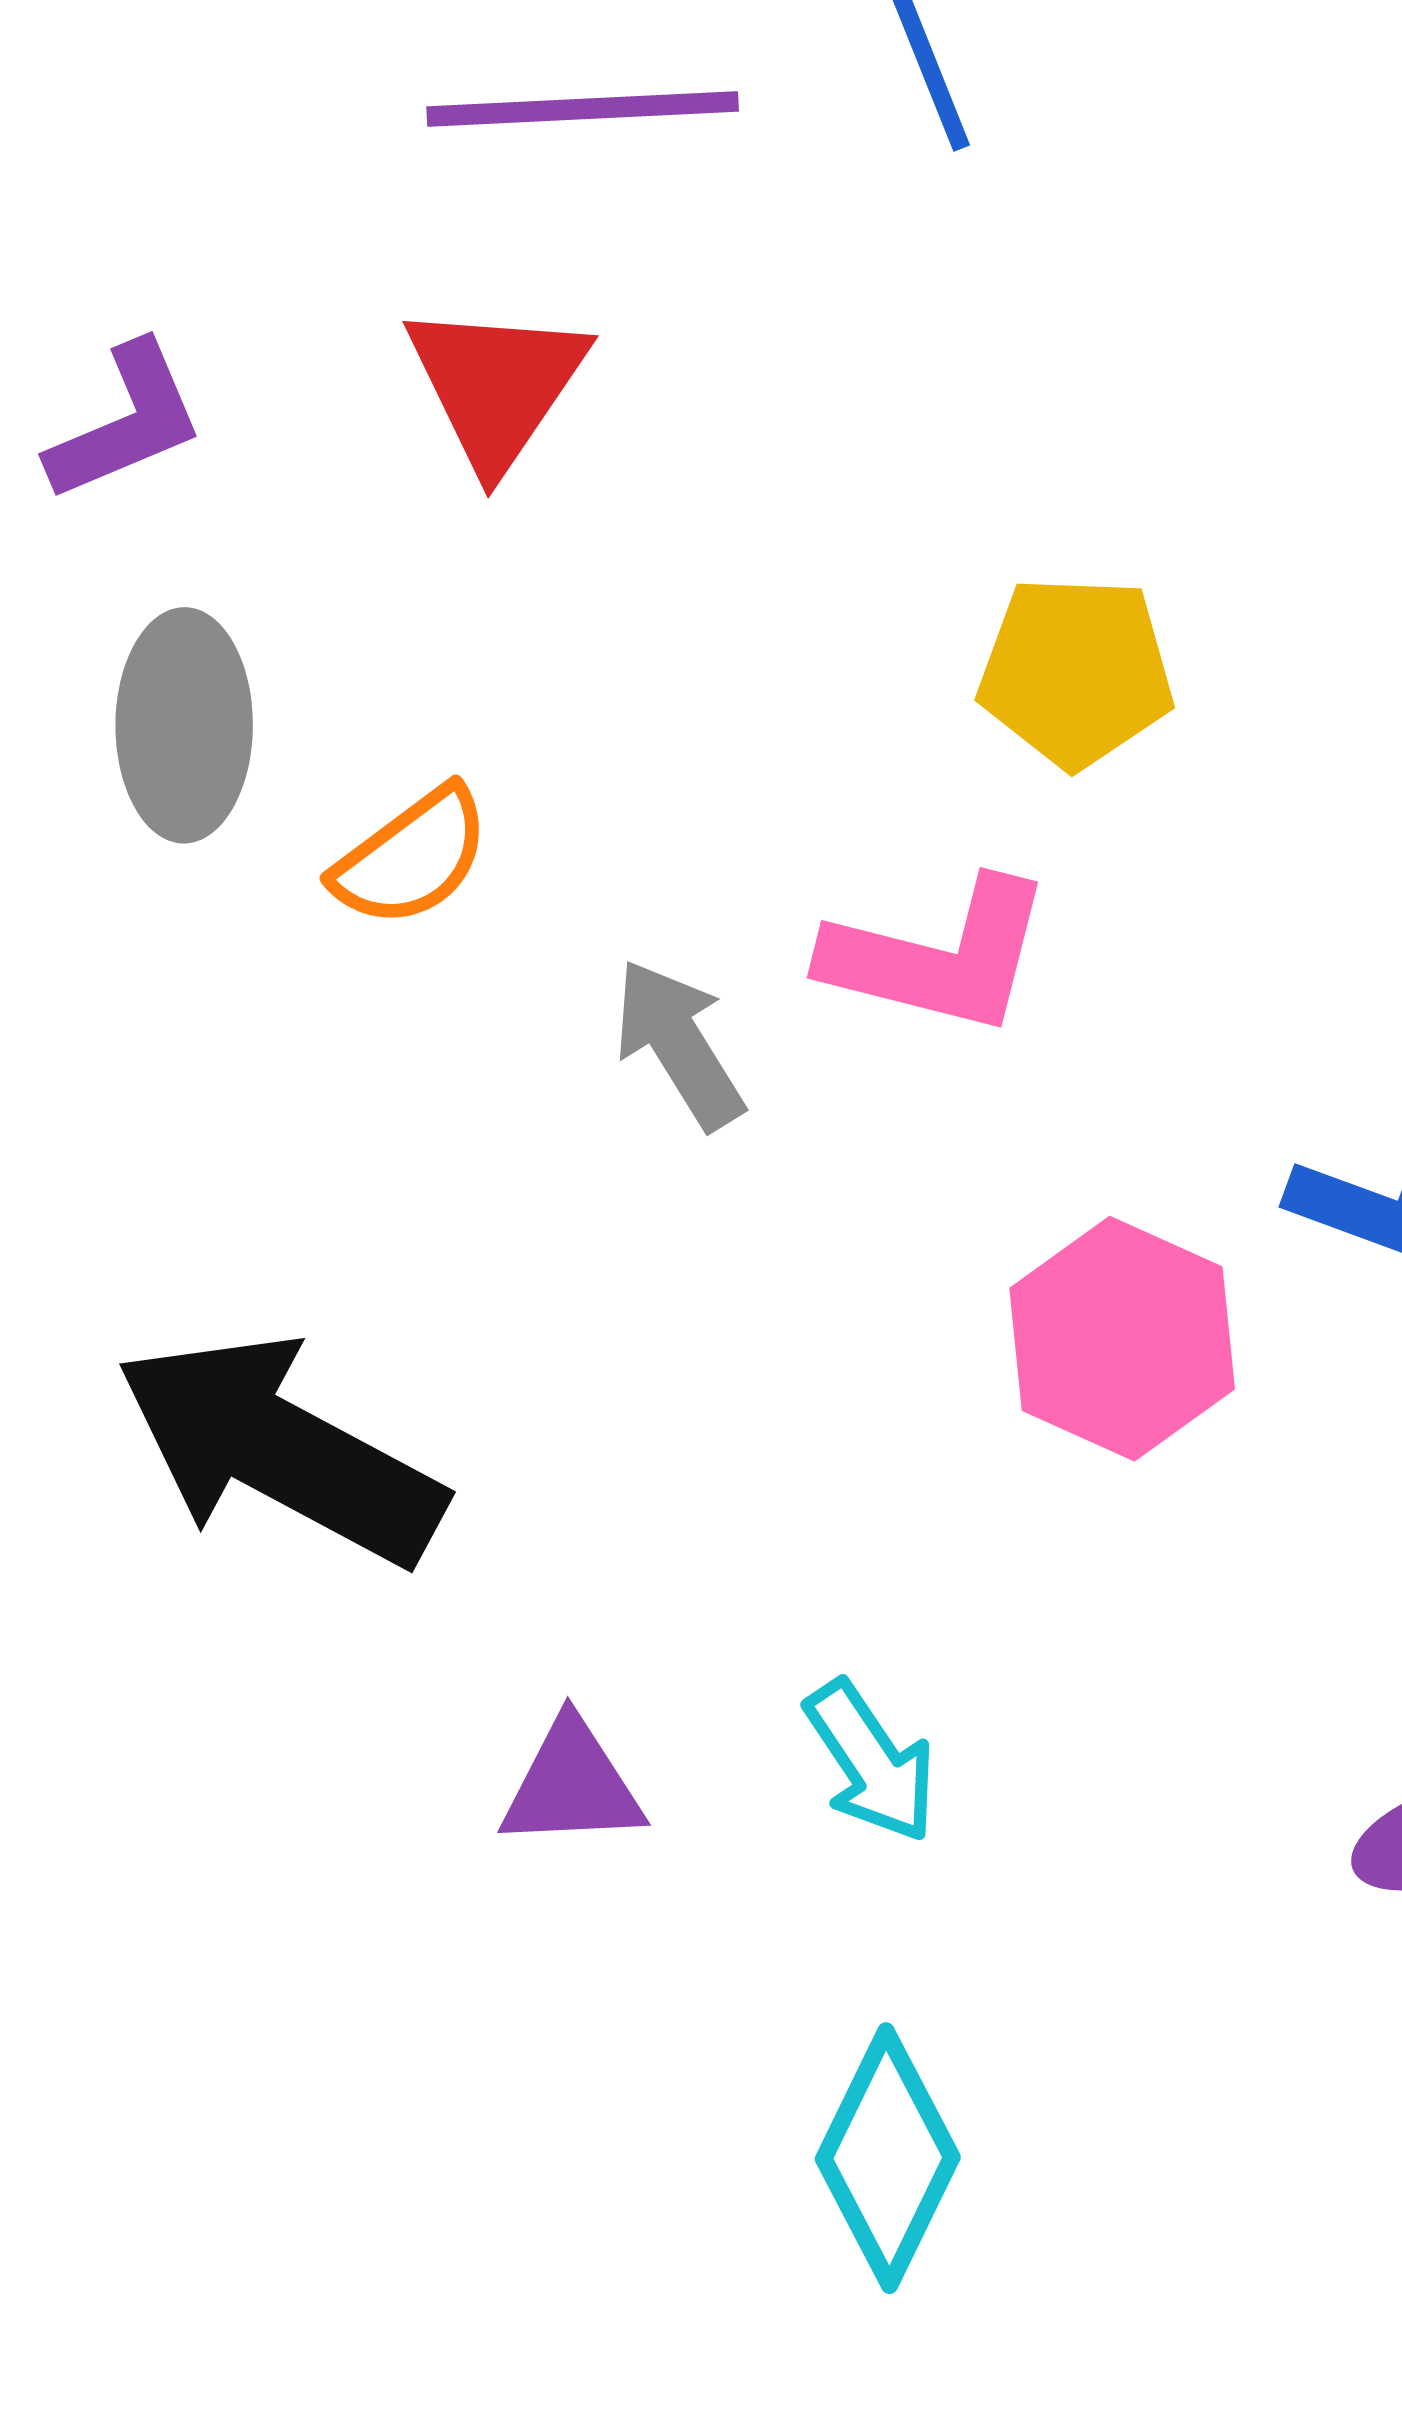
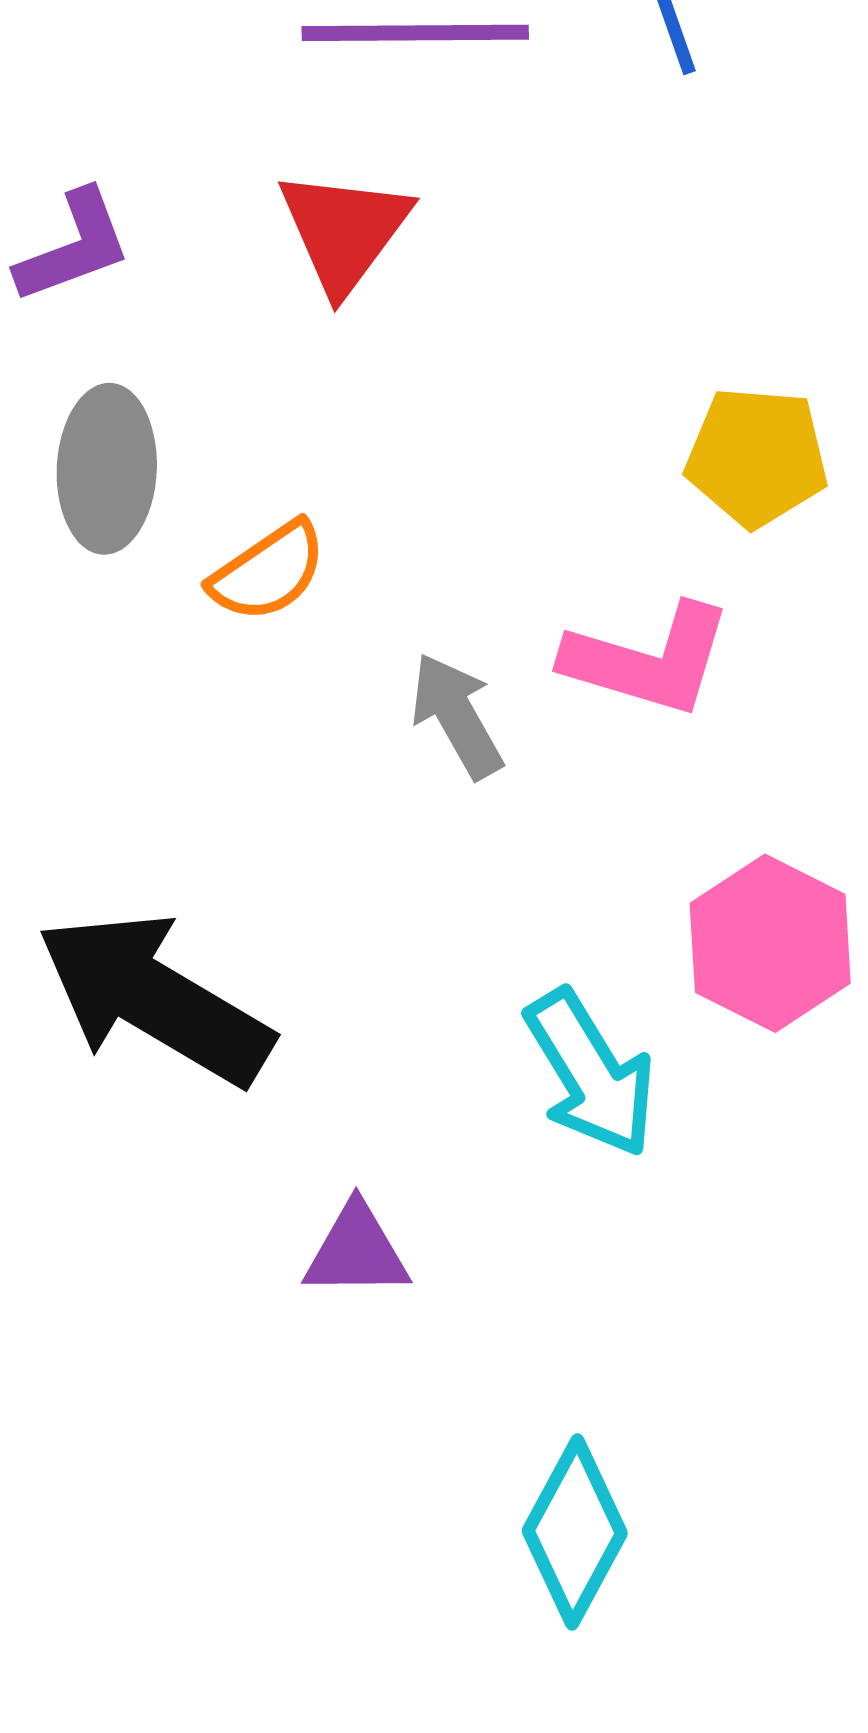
cyan arrow: (871, 1762) -> (591, 1073), moved, size x1.4

